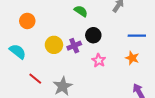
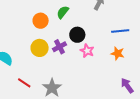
green semicircle: (81, 11) -> (63, 12), turned -80
orange circle: (27, 21) -> (41, 21), moved
pink star: (99, 60) -> (87, 51), moved

